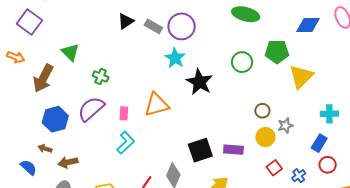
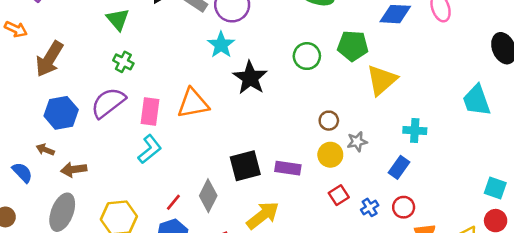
green triangle: (70, 52) -> (118, 19), moved
pink rectangle: (124, 113) -> (150, 111), size x1.5
red circle: (328, 165) -> (404, 207), moved

